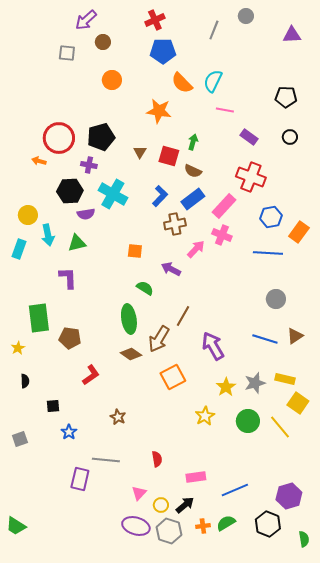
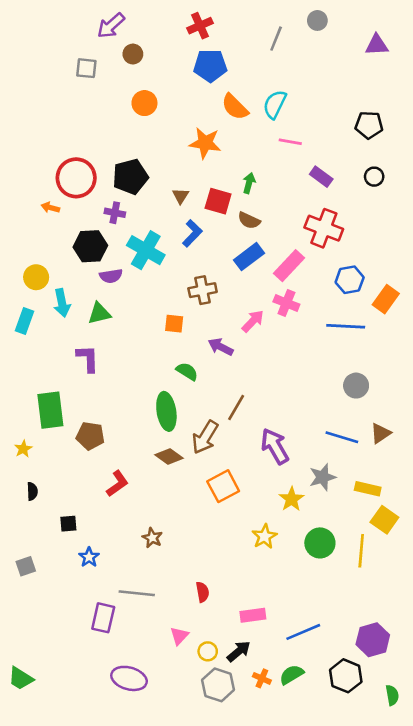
blue L-shape: (160, 196) -> (192, 233), moved
brown cross: (175, 224) -> (203, 290), moved
gray star: (255, 383) -> (323, 477), moved
yellow line: (280, 427) -> (361, 551), turned 45
purple ellipse: (136, 526) -> (129, 678), moved
orange cross: (203, 526) -> (262, 678), turned 32

